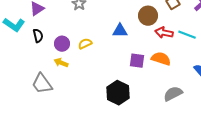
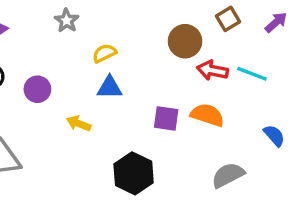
blue triangle: (120, 31) -> (110, 88), moved
yellow semicircle: (85, 44) -> (104, 53), moved
yellow arrow: (61, 63) -> (79, 124), moved

